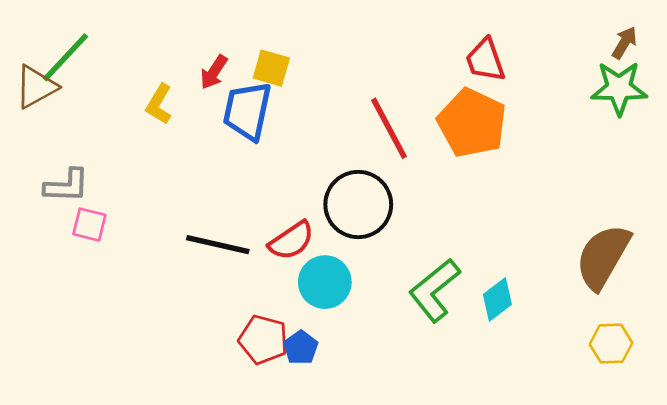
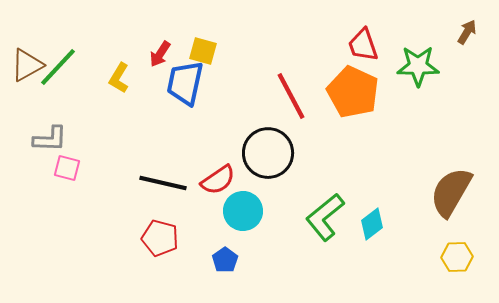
green line: (65, 57) -> (58, 67), moved
green star: (619, 88) -> (418, 66), moved
red pentagon: (263, 340) -> (160, 238), moved

